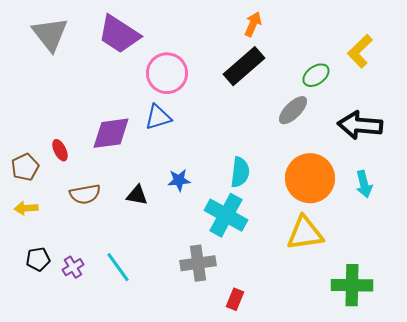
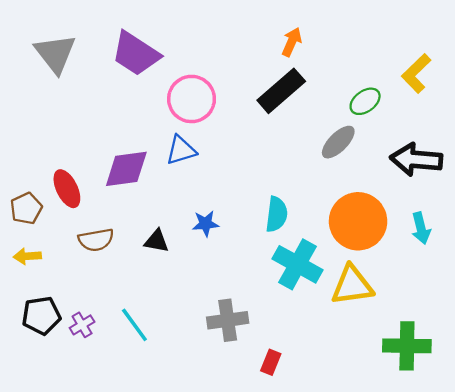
red ellipse: (60, 150) -> (67, 189), size x1.5
cyan cross: (226, 215) -> (297, 264), moved
black pentagon: (38, 259) -> (41, 316), size x1.4

